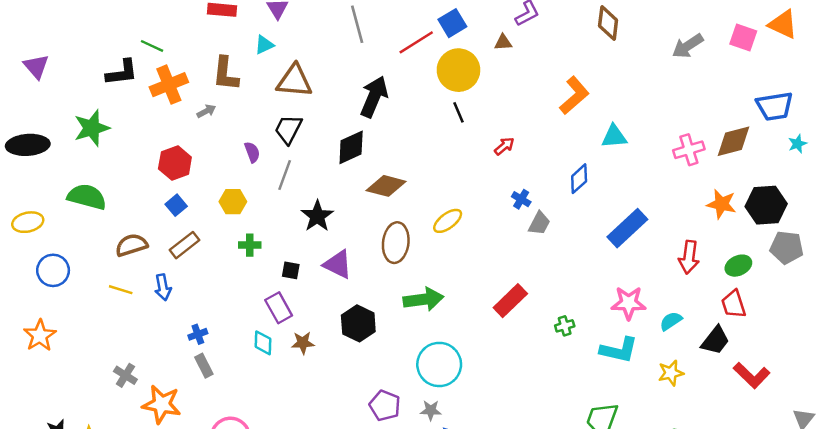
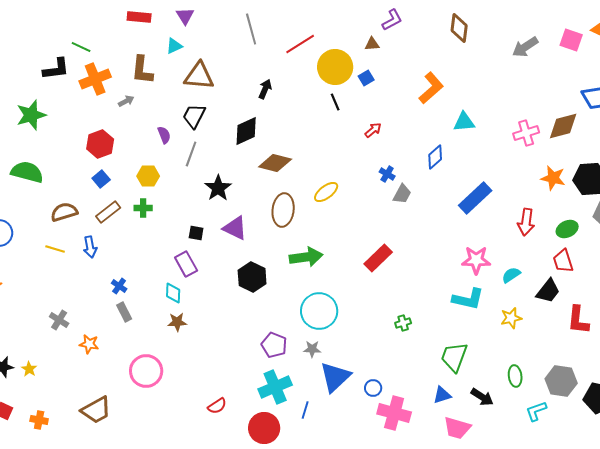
blue square: (452, 23) -> (366, 78), moved, size x0.7
black arrow: (374, 97) -> (265, 89), size x0.6
green cross: (250, 245) -> (143, 208), moved
green cross: (565, 326) -> (403, 323), moved
blue cross: (198, 334) -> (119, 286), turned -35
brown star: (303, 343) -> (177, 322), moved
red L-shape: (752, 375) -> (578, 320), turned 52
orange star: (162, 404) -> (89, 344), size x0.6

